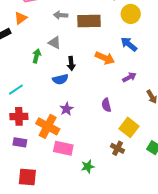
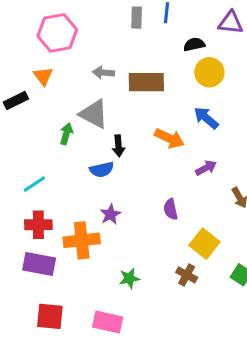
orange triangle: (21, 18) -> (43, 76), turned -32
gray triangle: (55, 43) -> (94, 114), size x1.5
orange cross: (48, 126) -> (82, 240), turned -35
purple rectangle: (20, 142) -> (39, 264), size x1.5
pink rectangle: (63, 148) -> (108, 322), moved
green star: (88, 167) -> (129, 278), moved

